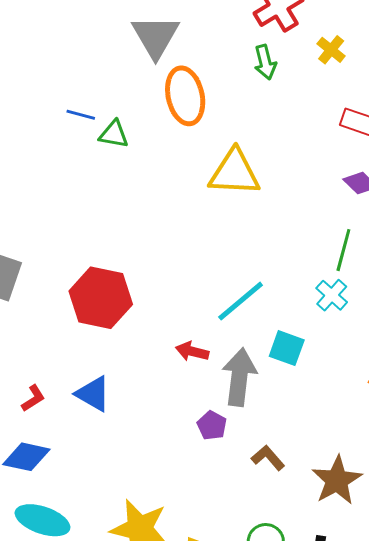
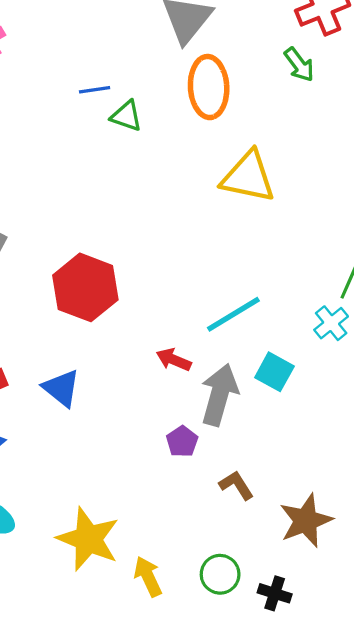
green arrow: (265, 62) -> (299, 65), turned -32
blue line: (81, 115) -> (95, 90), turned -32

